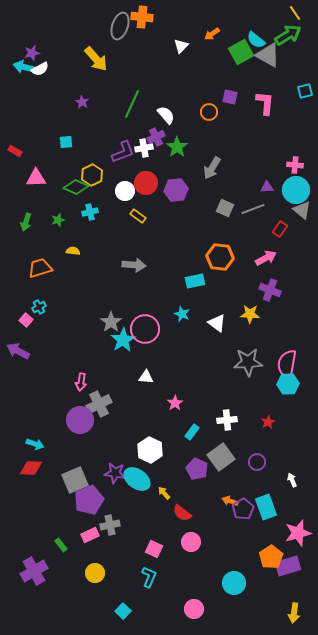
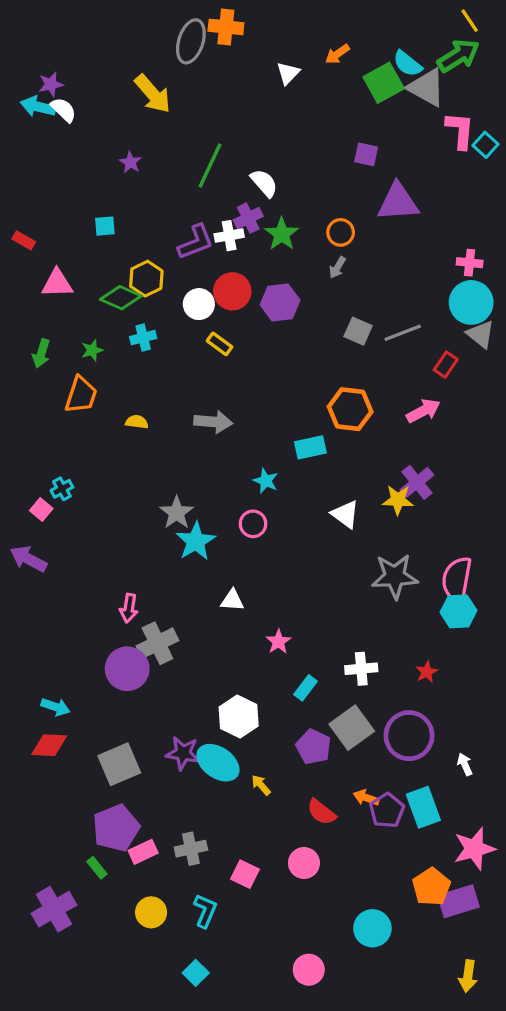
white semicircle: (40, 69) -> (64, 110), turned -108
cyan square: (305, 91) -> (485, 145), turned -35
pink L-shape: (265, 103) -> (460, 130), moved
orange circle: (209, 112) -> (341, 232), moved
gray arrow: (212, 168) -> (337, 267), size x0.6
purple triangle: (267, 187) -> (398, 202), moved, size x2.0
yellow semicircle: (73, 251) -> (137, 422), moved
orange trapezoid: (40, 268) -> (81, 395), moved, turned 125
purple cross: (270, 290) -> (417, 482), moved, turned 30
cyan star: (182, 314) -> (266, 481), moved
pink circle: (145, 329) -> (253, 524), moved, size x0.6
purple circle: (257, 462) -> (409, 736), size x1.8
purple pentagon: (89, 500) -> (116, 828), moved
red semicircle: (182, 513) -> (321, 812), moved
gray cross: (110, 525) -> (191, 849), moved
cyan L-shape: (149, 577) -> (205, 911), moved

